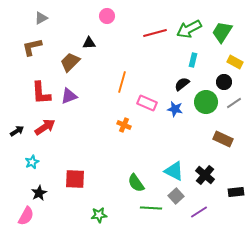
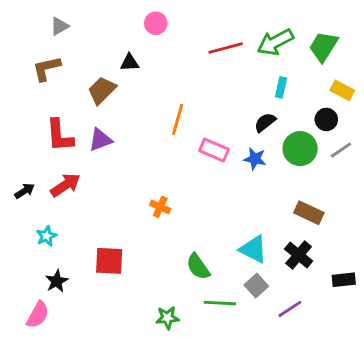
orange cross: (124, 125) -> (160, 207), moved
brown rectangle: (223, 139) -> (309, 213), moved
green star: (99, 215) -> (167, 318), moved

